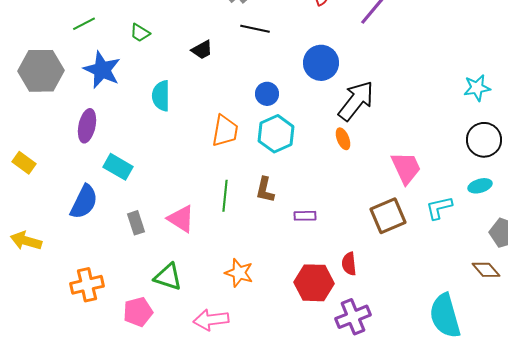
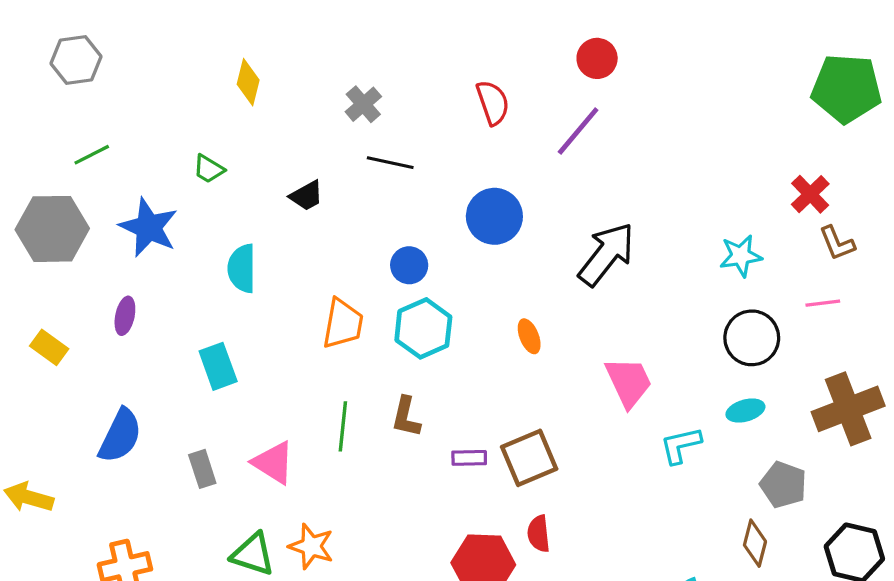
green line: (84, 24) -> (92, 155), moved
black arrow: (356, 101) -> (607, 254), moved
purple ellipse: (87, 126) -> (125, 316), size x0.7
yellow rectangle: (24, 163) -> (49, 347), moved
cyan rectangle: (118, 167) -> (218, 366), moved, turned 40
brown square: (388, 216) -> (529, 458), moved
brown diamond: (486, 270) -> (755, 543), turned 56
orange star: (239, 273) -> (311, 546), moved

